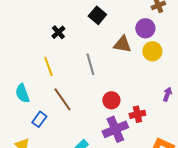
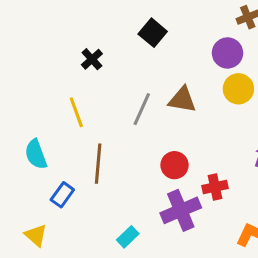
brown triangle: (122, 44) -> (182, 100), moved
gray line: (90, 64) -> (142, 109), turned 40
brown line: (62, 99) -> (98, 164), turned 40

